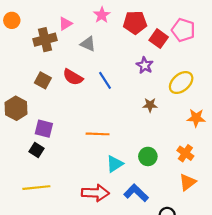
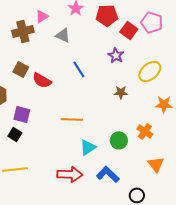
red semicircle: (73, 77) -> (42, 80), moved
orange cross: (185, 153) -> (145, 131), moved
orange triangle: (188, 182) -> (156, 164), turned -30

